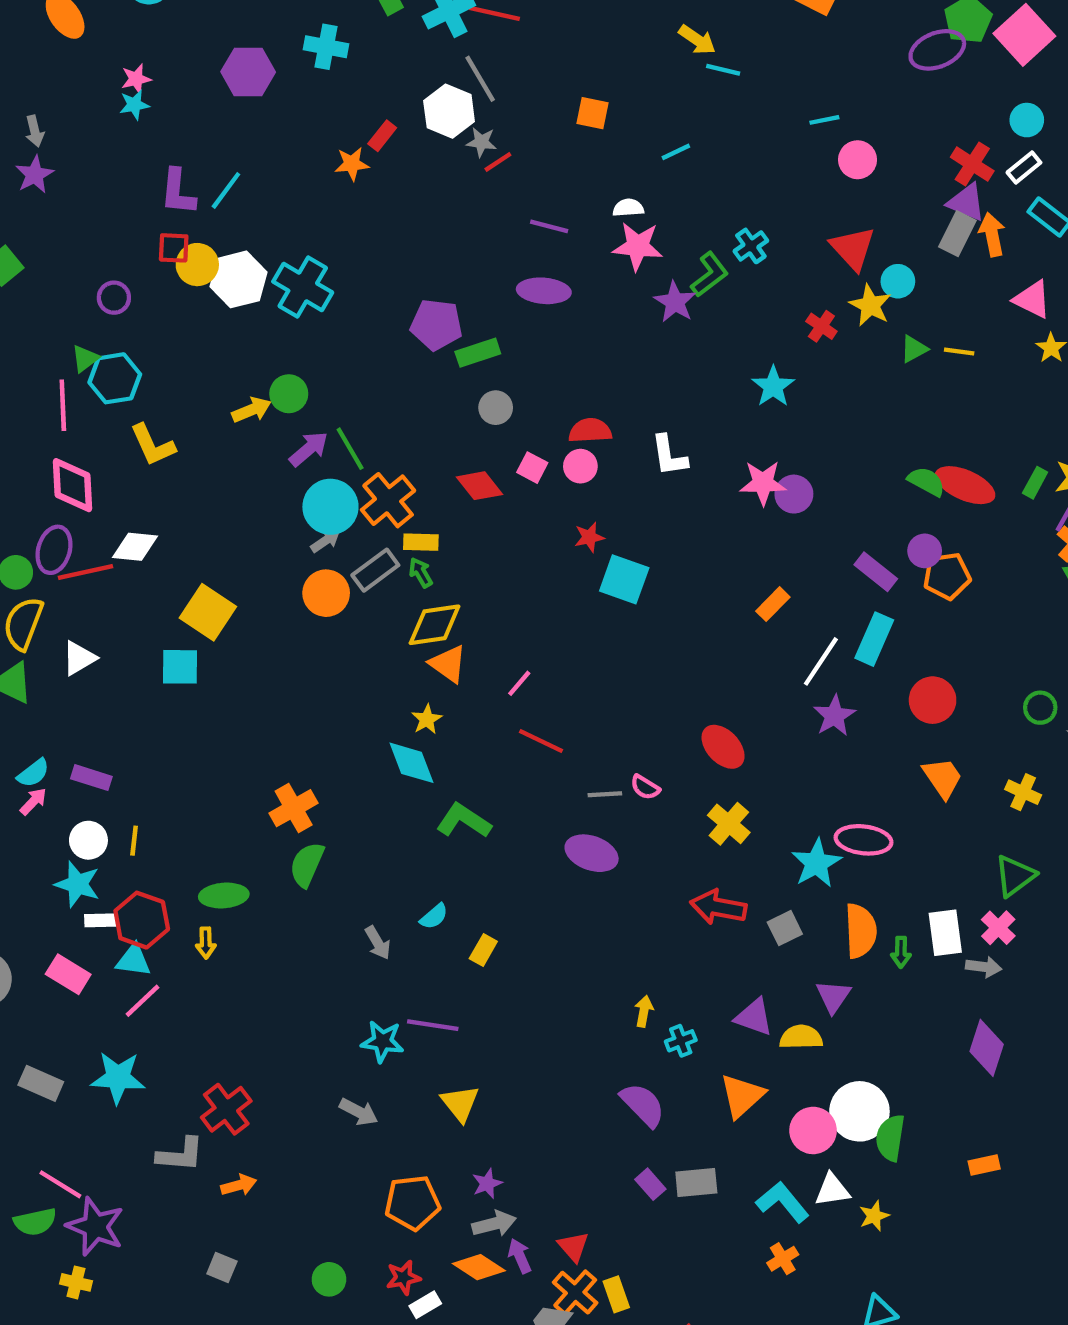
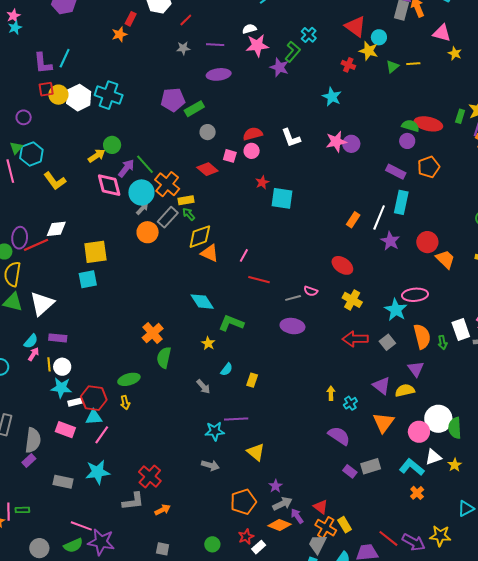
gray star: (481, 142) -> (183, 48), moved
pink diamond: (72, 485) -> (109, 185), moved
purple circle: (925, 551) -> (407, 141), moved
orange rectangle: (773, 604) -> (353, 220), moved
yellow square: (208, 612) -> (95, 252), turned -30
white triangle: (79, 658) -> (42, 304), moved, size x1.5
red circle: (933, 700) -> (427, 242), moved
yellow star: (427, 719) -> (208, 343), moved
yellow line: (134, 841) -> (49, 364), moved
purple triangle: (754, 1017) -> (382, 386), turned 30

